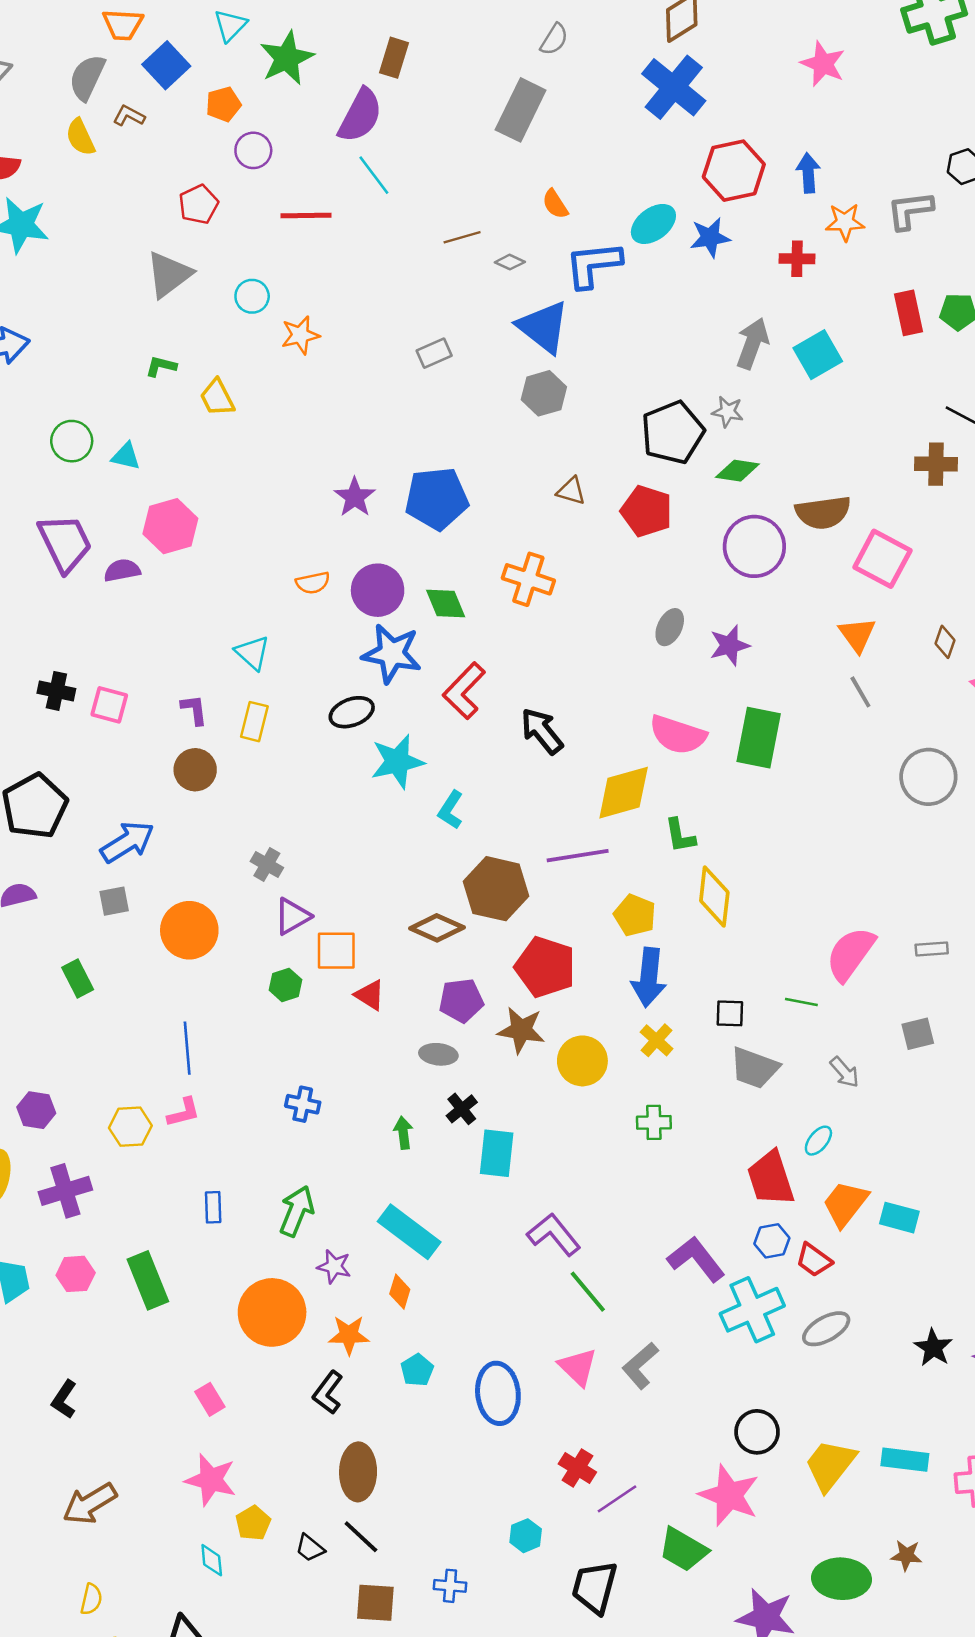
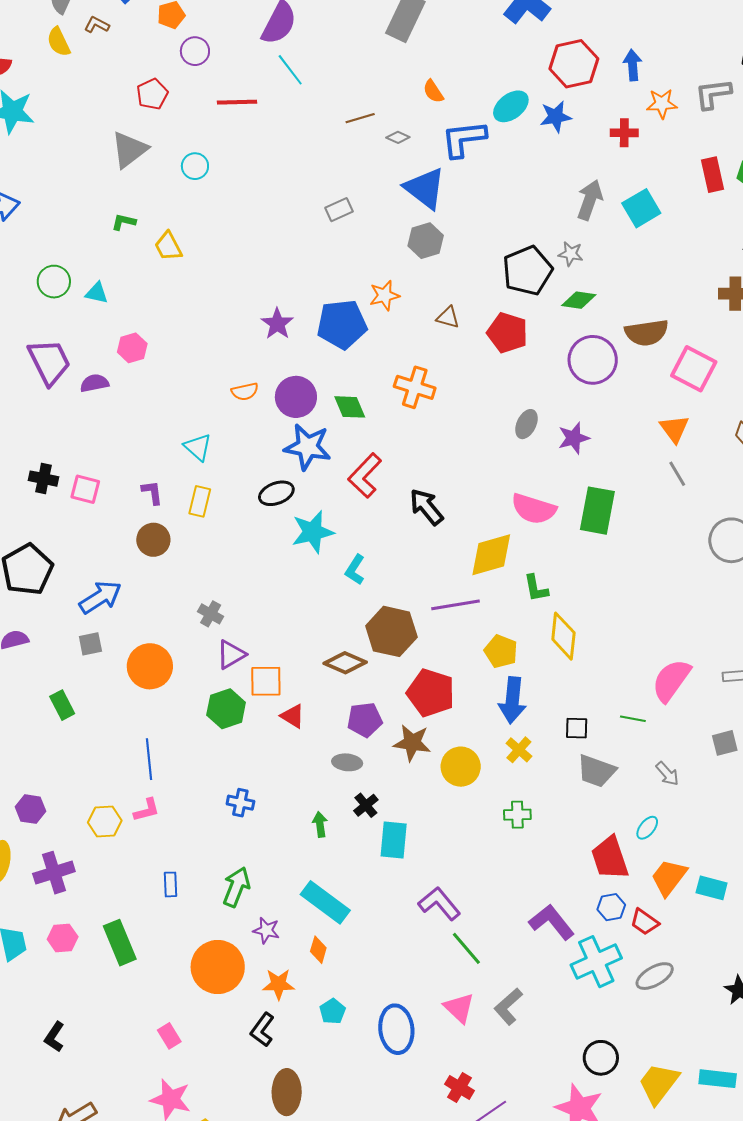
orange star: (300, 335) -> (384, 295), moved
pink hexagon: (170, 526) -> (132, 348), size x0.7
green hexagon: (285, 985) -> (226, 709), size x1.5

